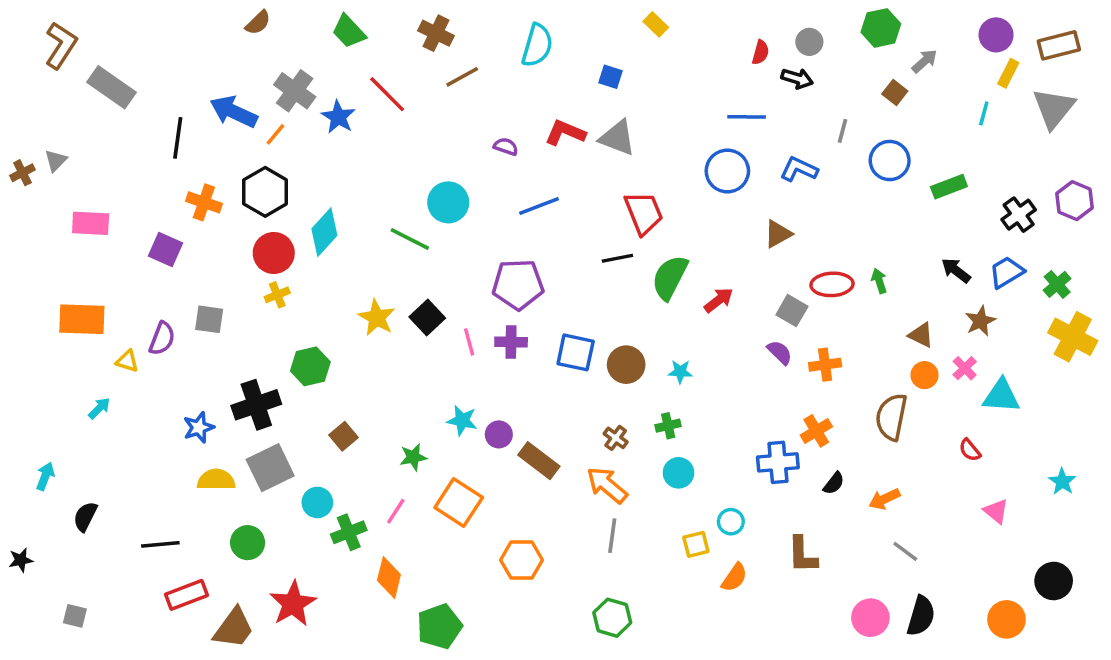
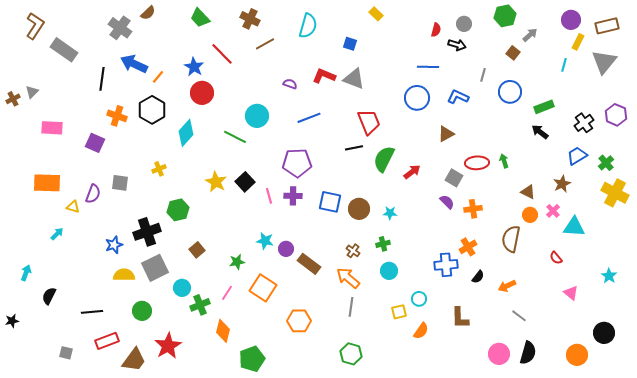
gray cross: (295, 91) -> (120, 28), moved
red circle: (274, 253) -> (202, 93), moved
black arrow: (956, 270) -> (540, 132), moved
gray square: (75, 616) -> (66, 353), moved

